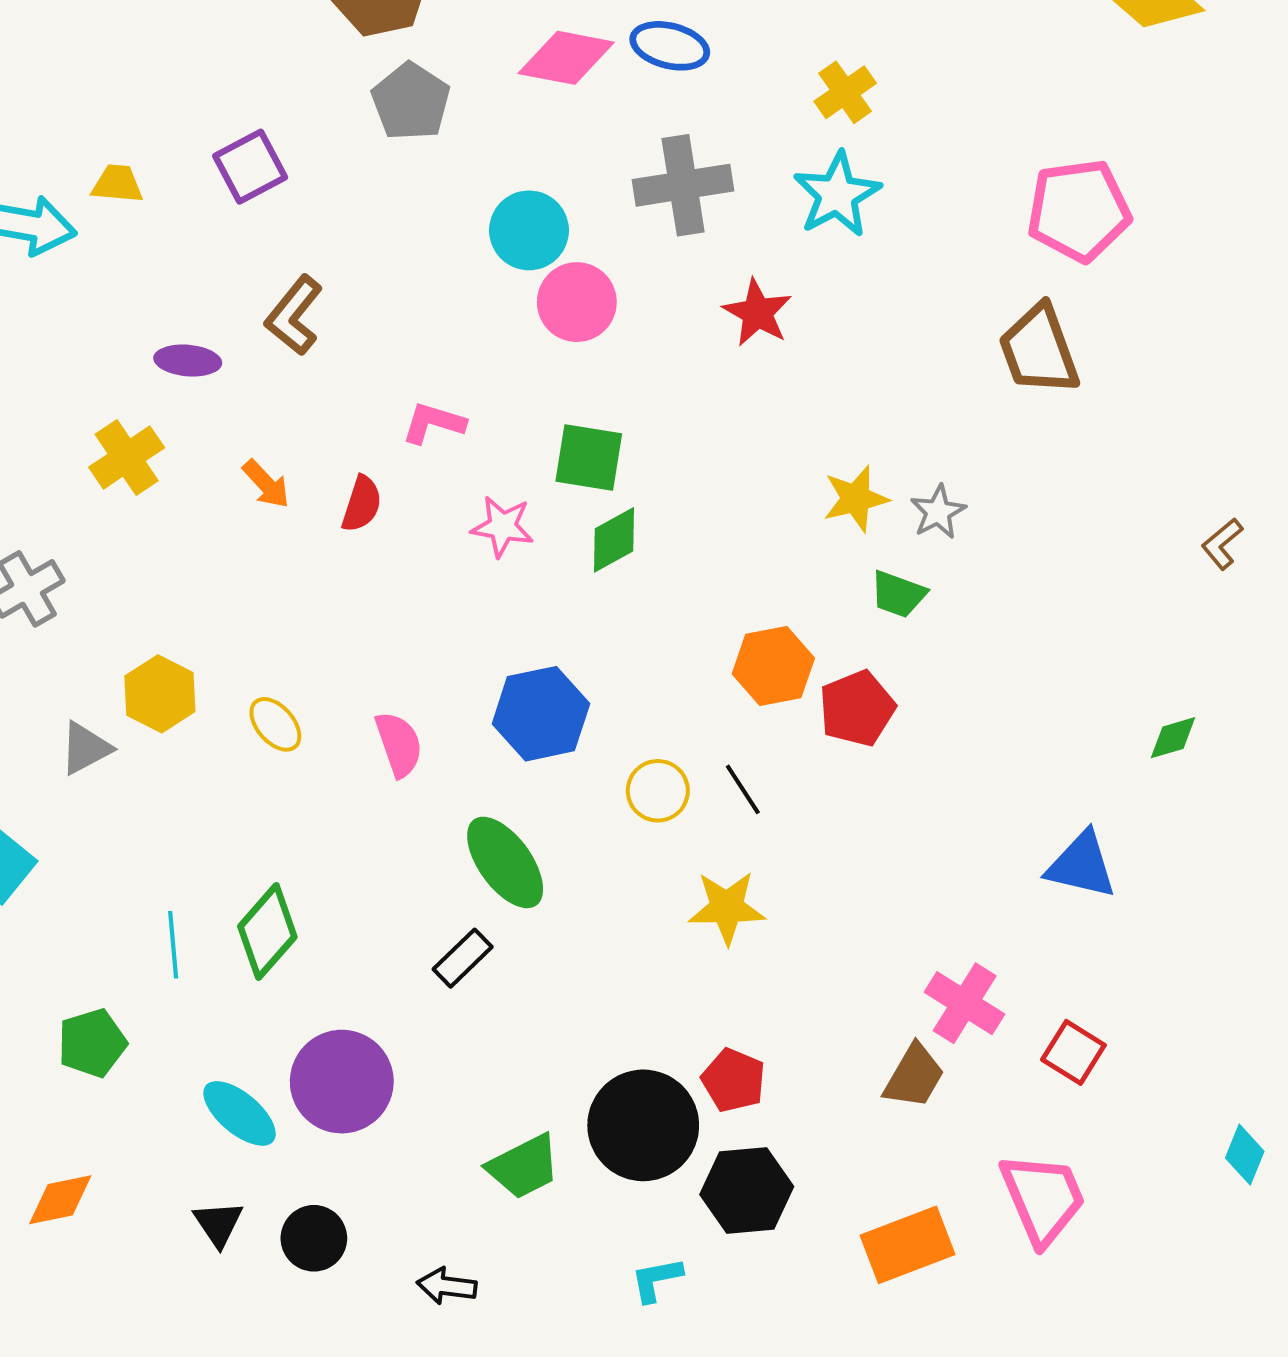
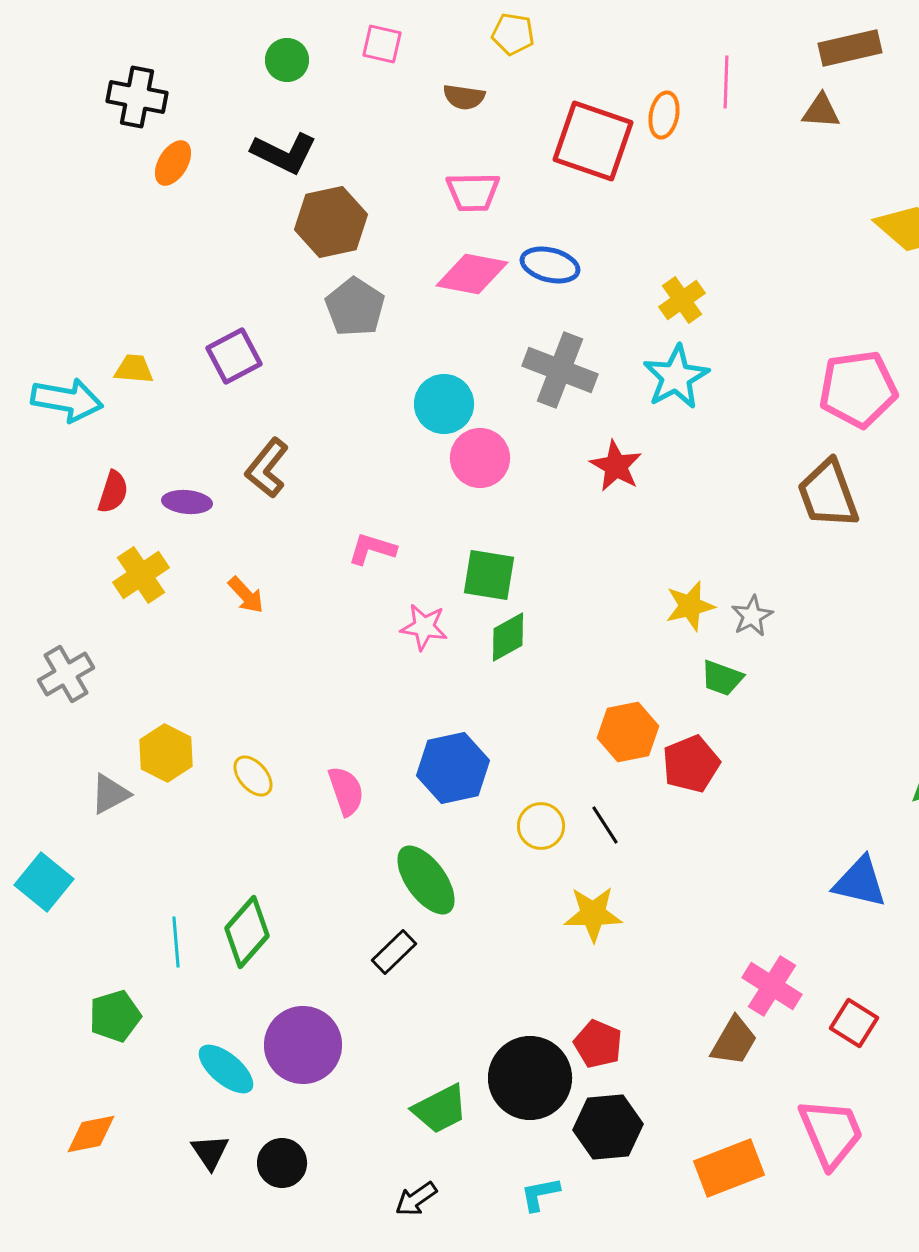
gray cross: (683, 185) -> (560, 370), turned 30
red semicircle: (362, 504) -> (113, 492), moved
black arrow: (447, 1286) -> (416, 1199), moved, turned -42

